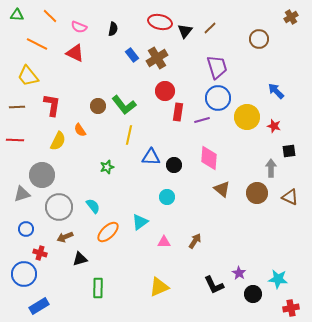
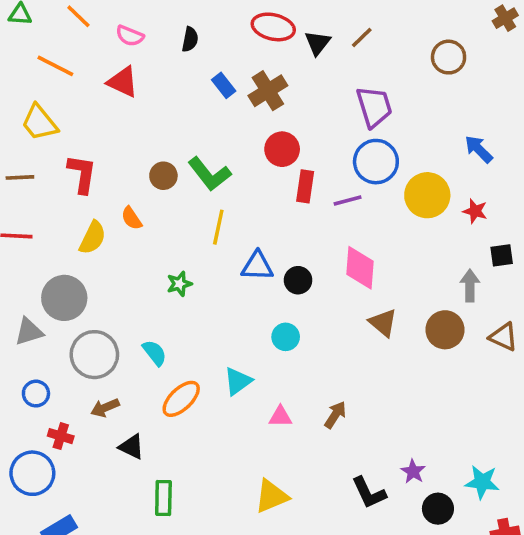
black triangle: (80, 259) -> (132, 447), turned 42

